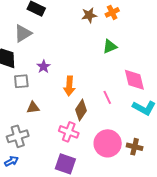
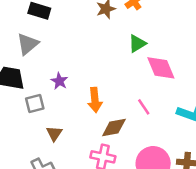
pink diamond: (134, 80) -> (161, 68), moved
brown triangle: (33, 107) -> (54, 134), turned -40
brown diamond: (81, 110) -> (114, 128), turned 55

